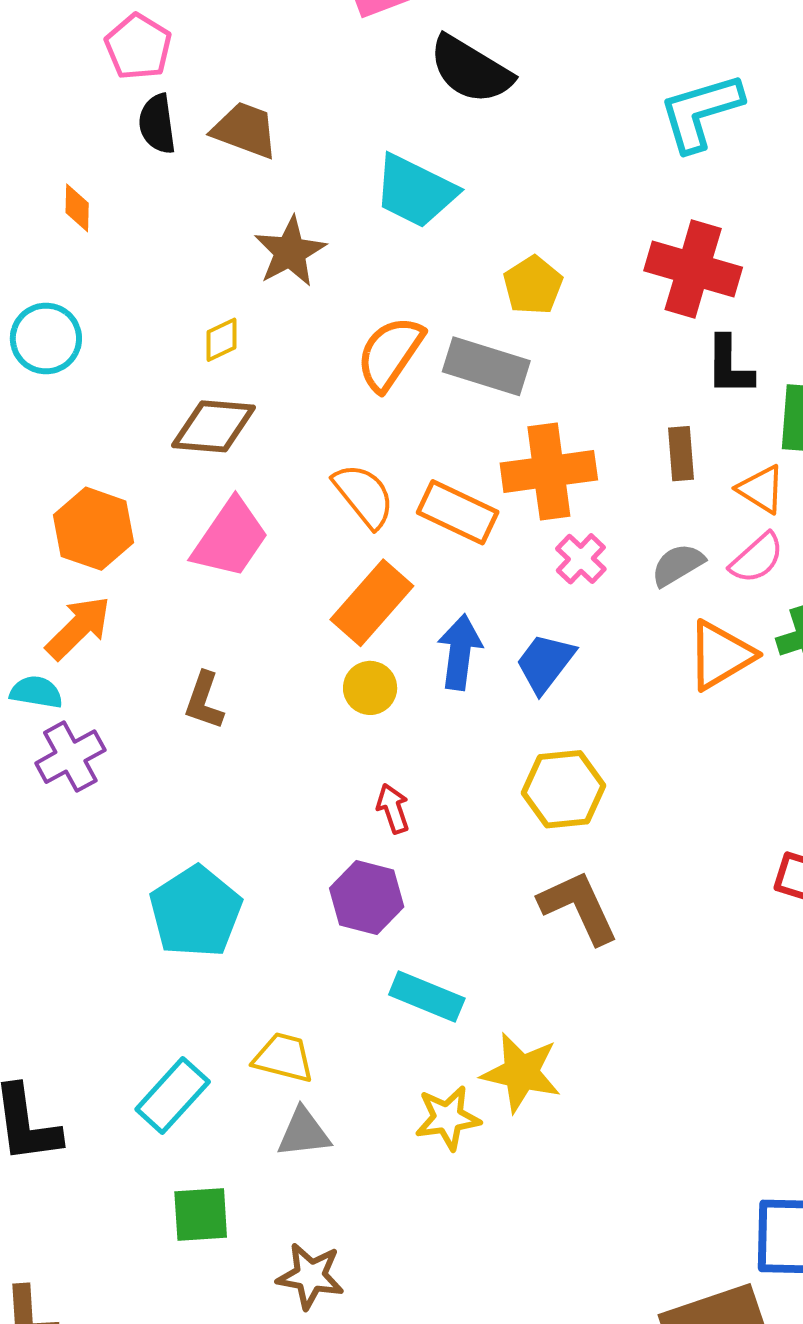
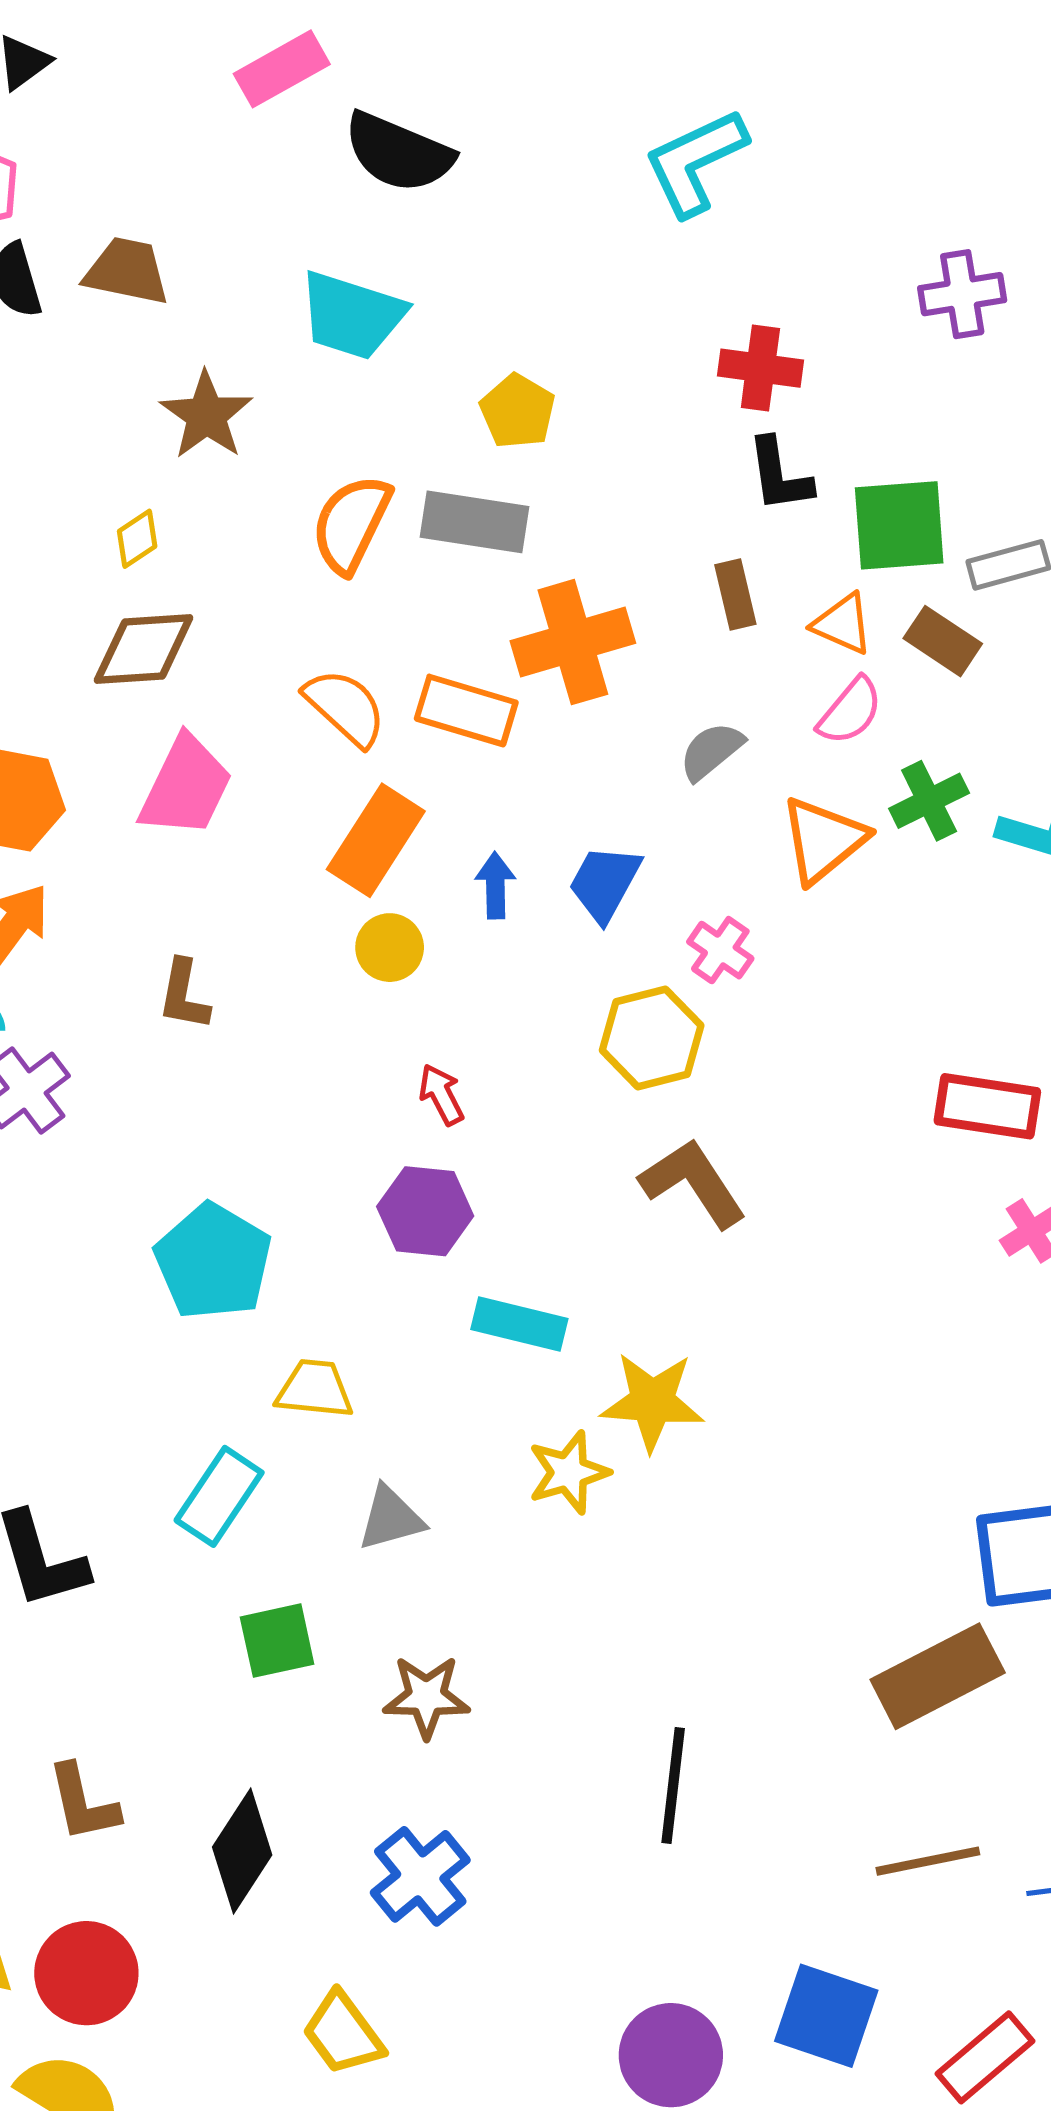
red cross: (693, 269) -> (760, 368), moved, size x0.7
pink cross: (581, 559) -> (720, 950), moved
gray semicircle: (678, 565) -> (711, 751), moved
blue arrow: (460, 652) -> (495, 886), size x0.7
yellow trapezoid: (284, 1058) -> (315, 1389), moved

